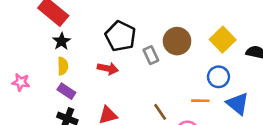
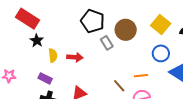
black pentagon: (121, 36) -> (93, 21), moved
yellow semicircle: (63, 66) -> (53, 55), moved
orange line: (200, 101) -> (141, 76), moved

